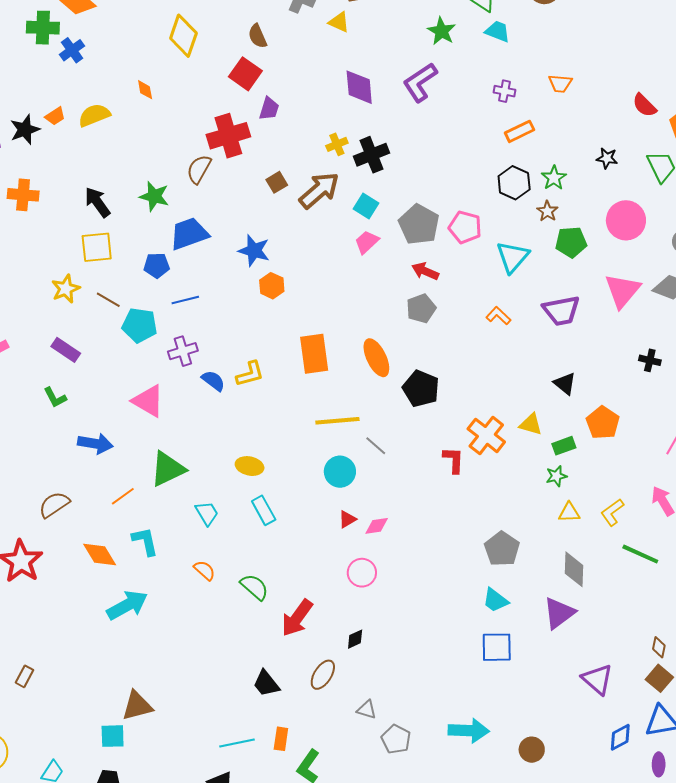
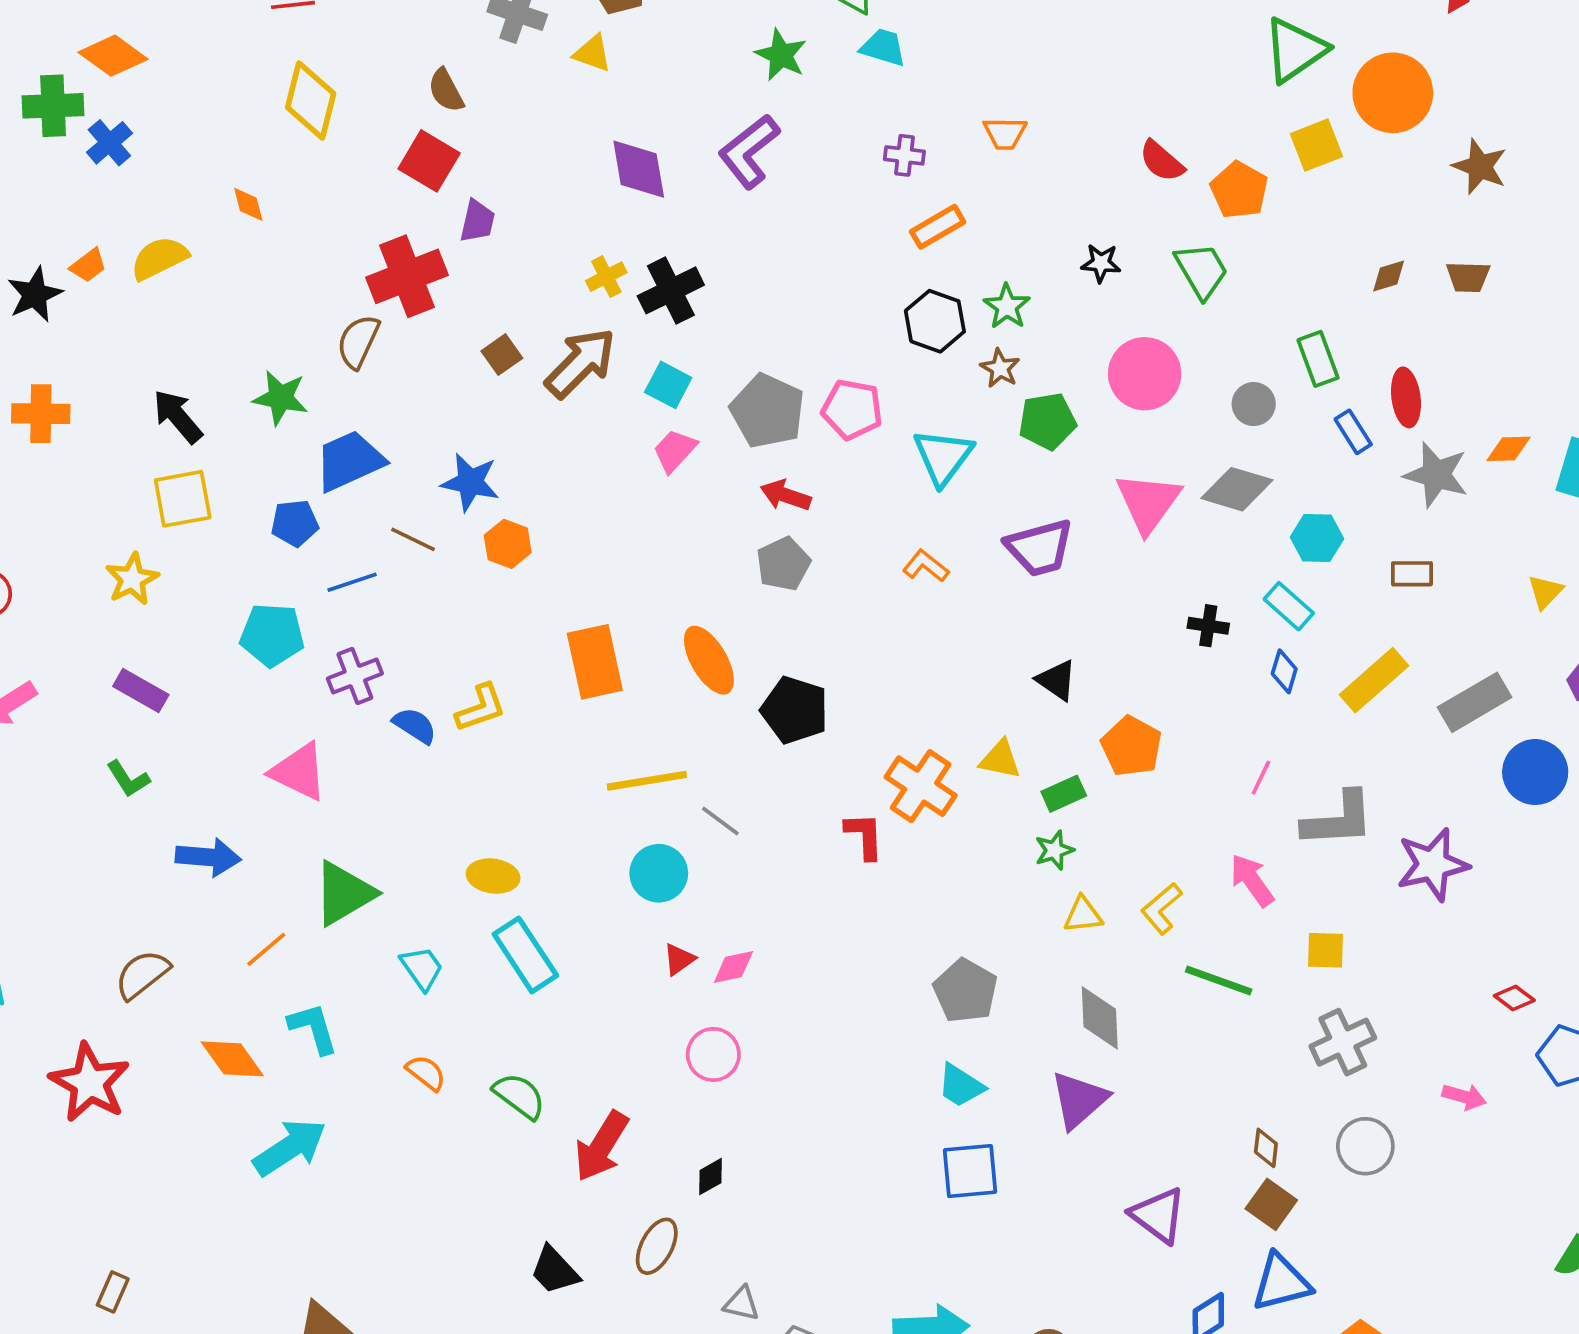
brown line: (108, 300) -> (413, 539), moved
cyan rectangle: (264, 510) -> (525, 955), size x1.4

